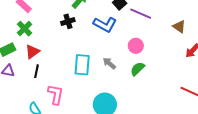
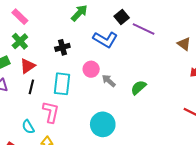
black cross: (68, 21) -> (62, 47), moved
pink circle: (136, 46) -> (91, 69), moved
cyan rectangle: (82, 65) -> (62, 84), moved

